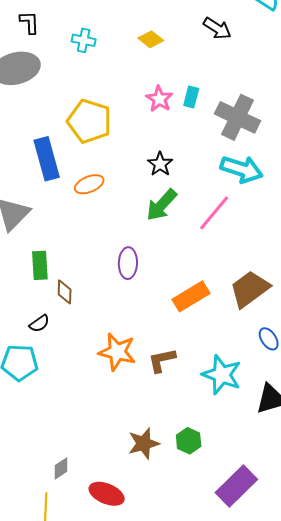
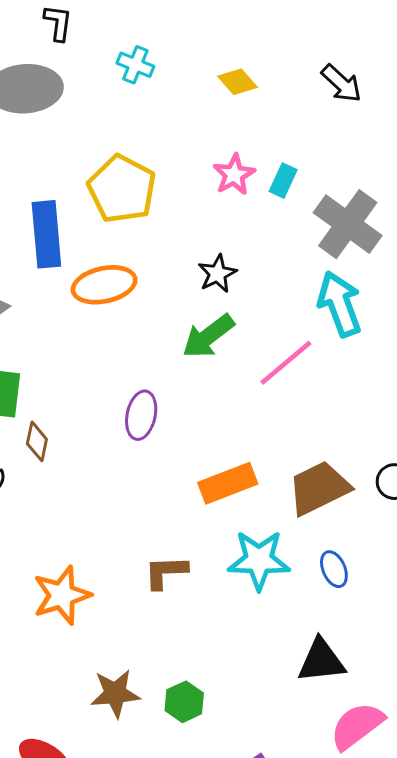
cyan arrow: (242, 169) -> (340, 304), turned -138
orange ellipse: (89, 184) -> (104, 285), size x1.4
orange star: (117, 352) -> (62, 595), moved, turned 30
cyan star: (222, 375) -> (259, 560), moved, turned -30

